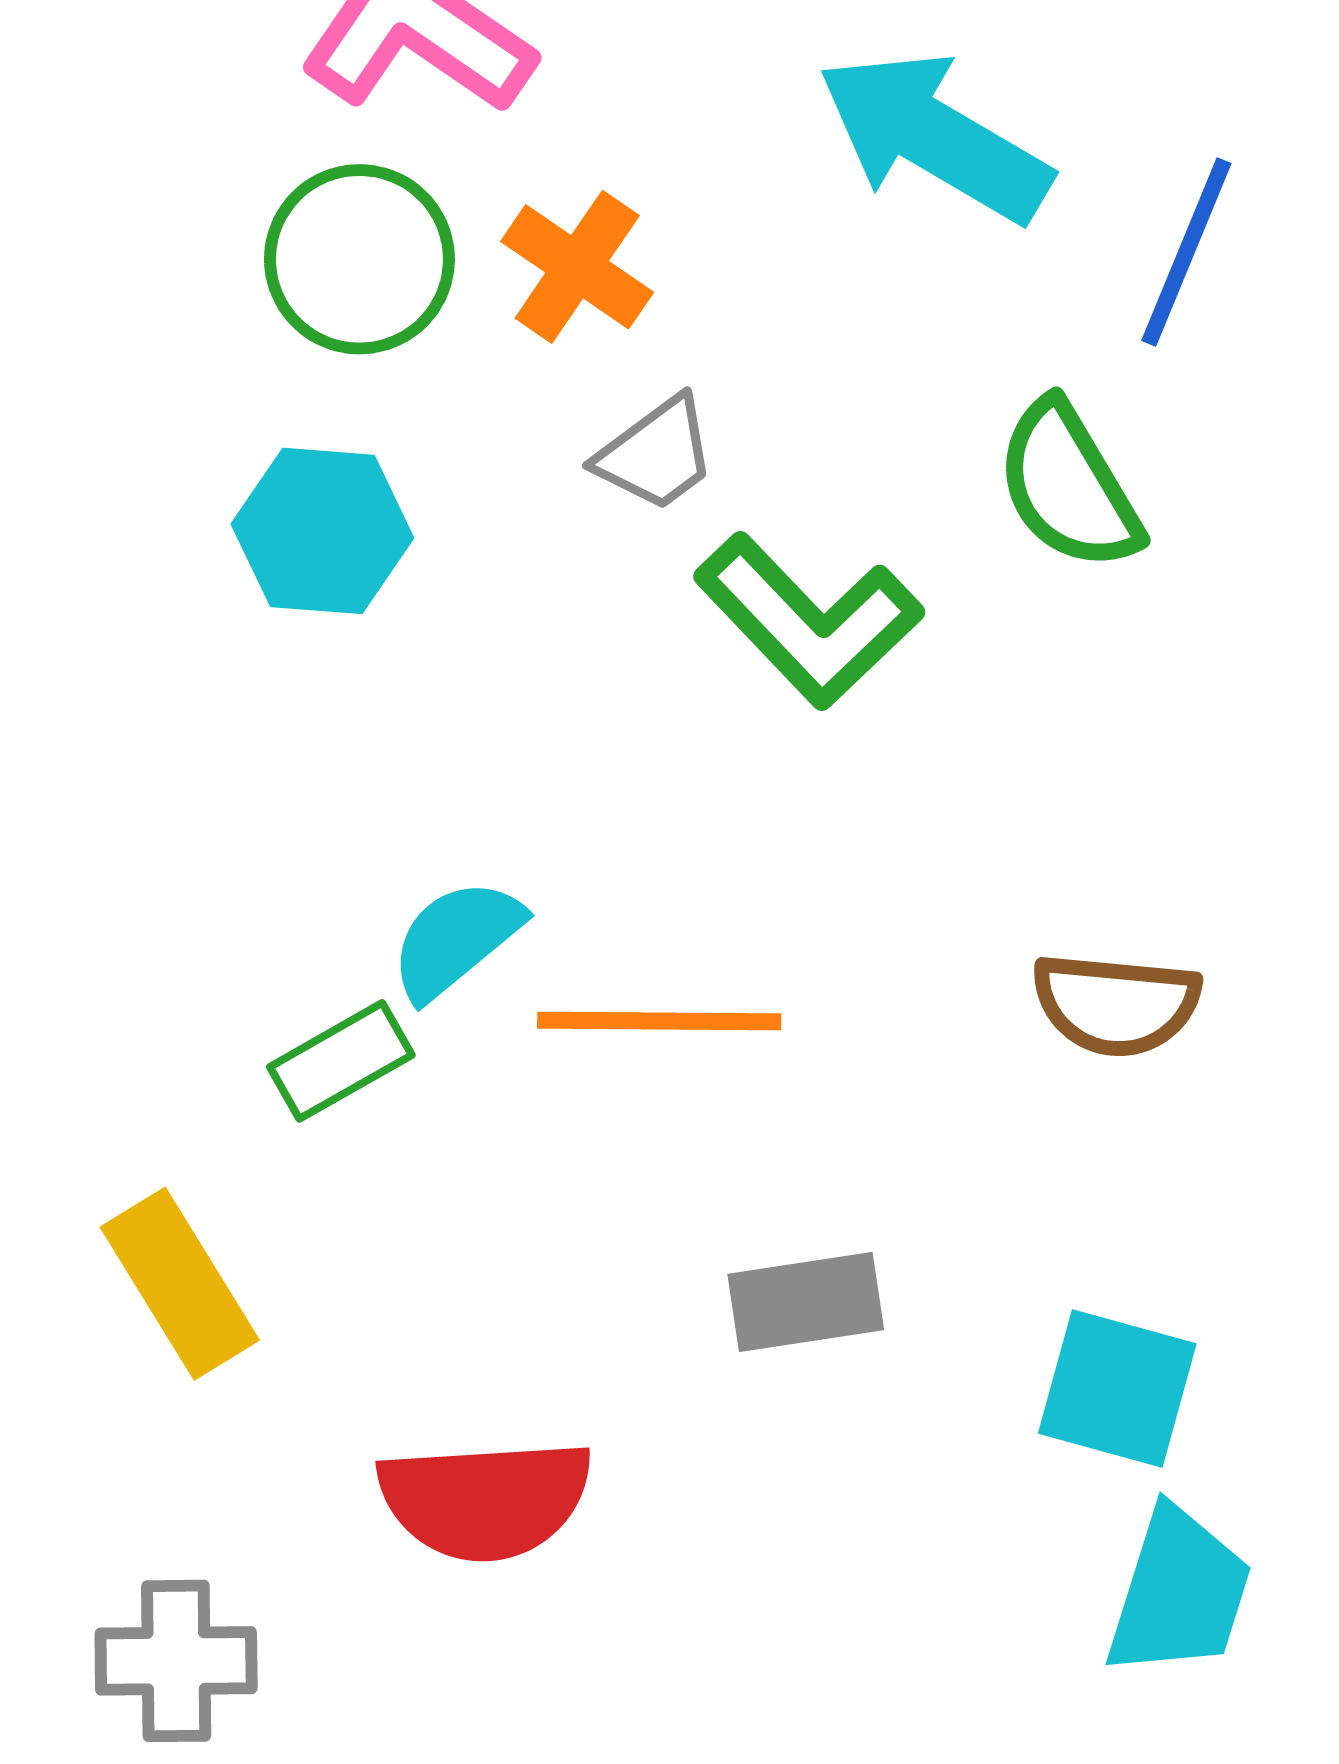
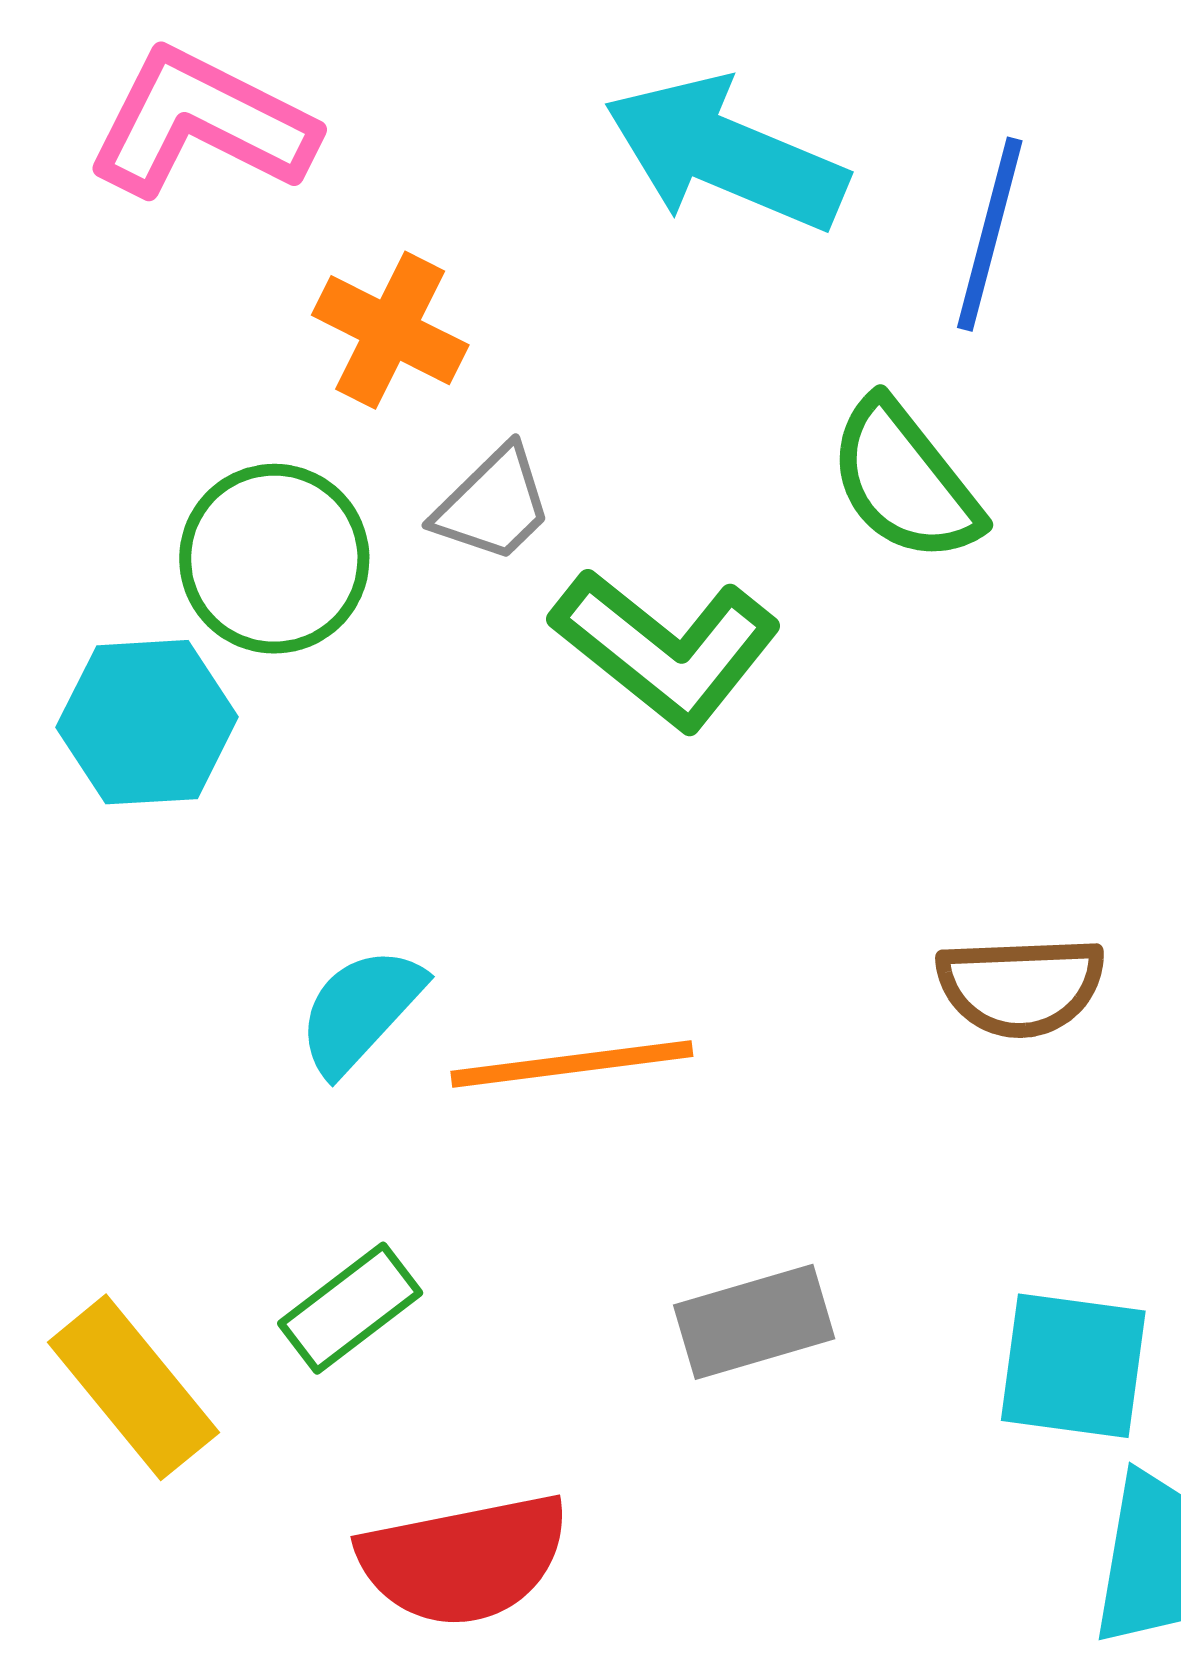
green circle: (359, 259) -> (274, 559), moved
cyan hexagon: (322, 531) -> (147, 722), moved
green rectangle: (341, 1061) -> (350, 1308), moved

